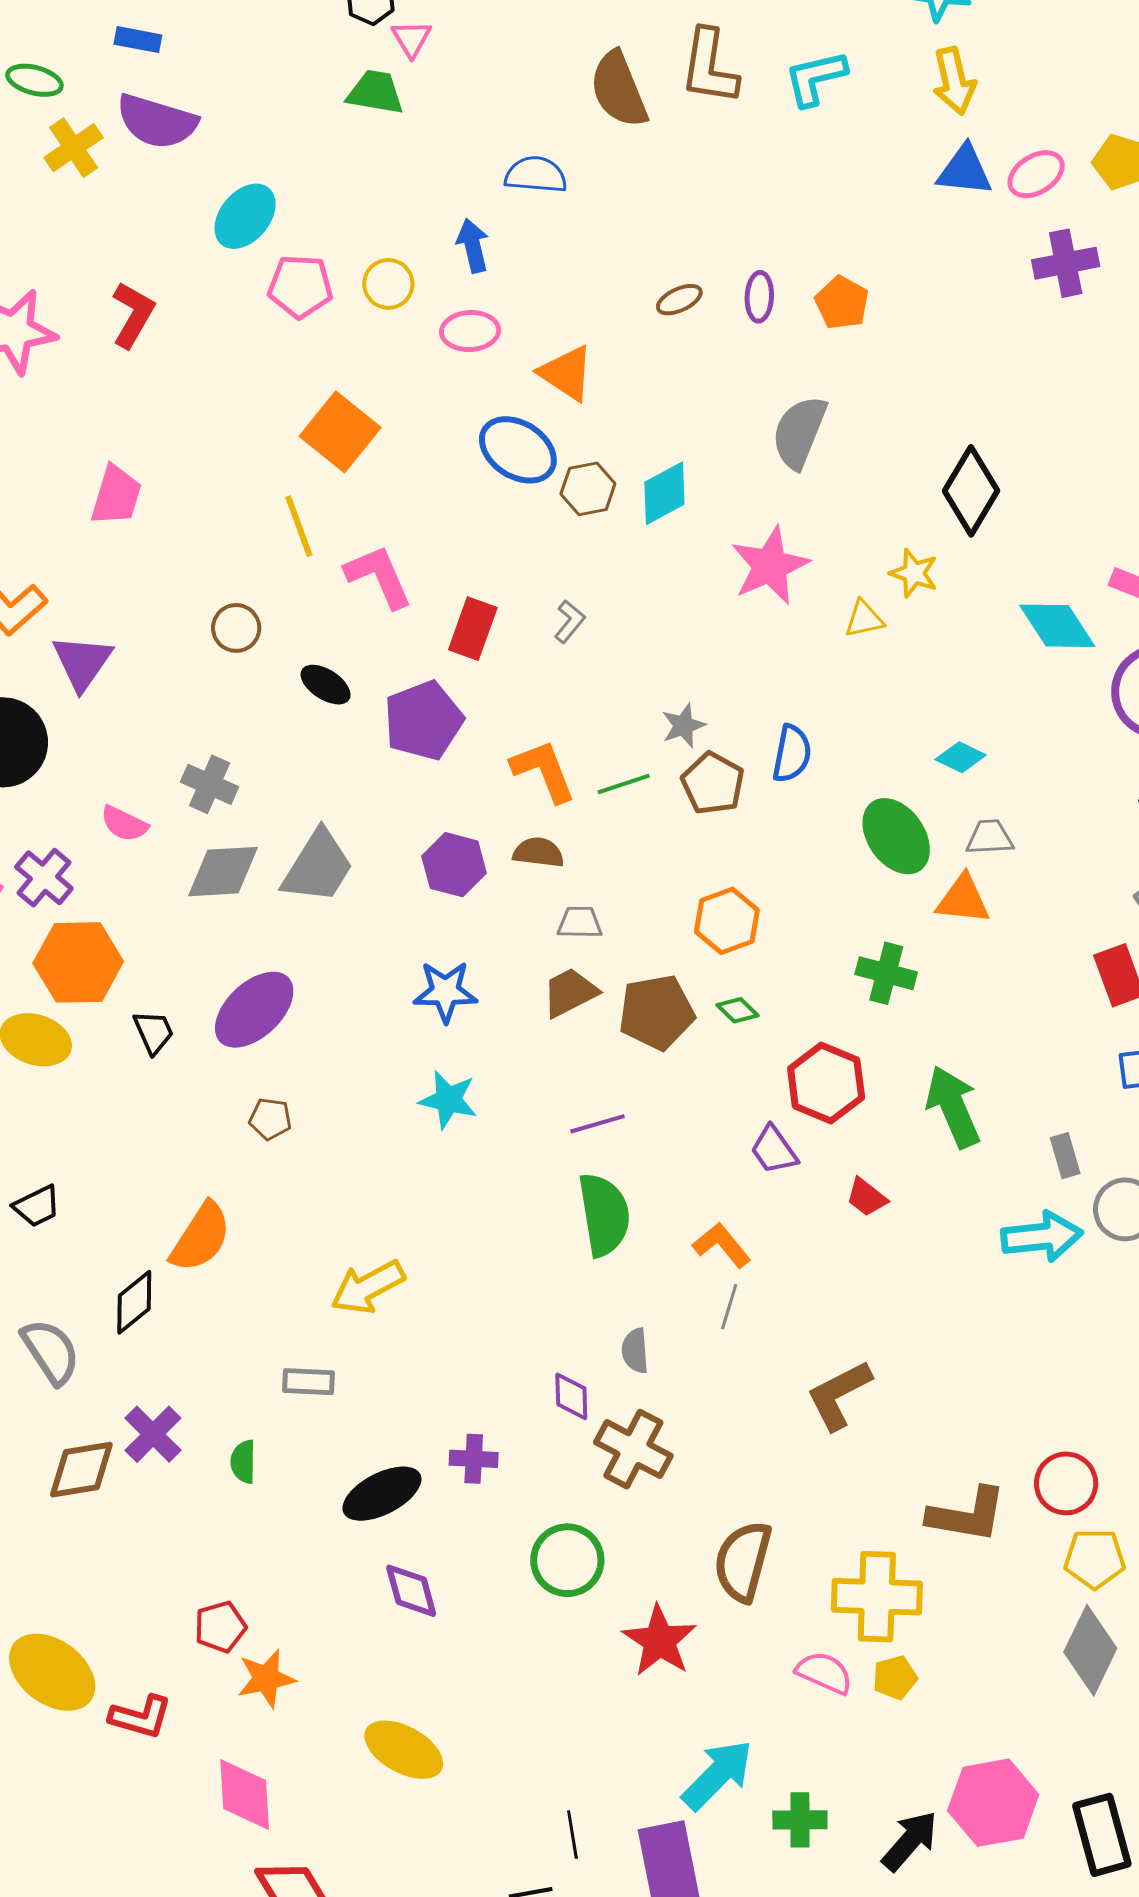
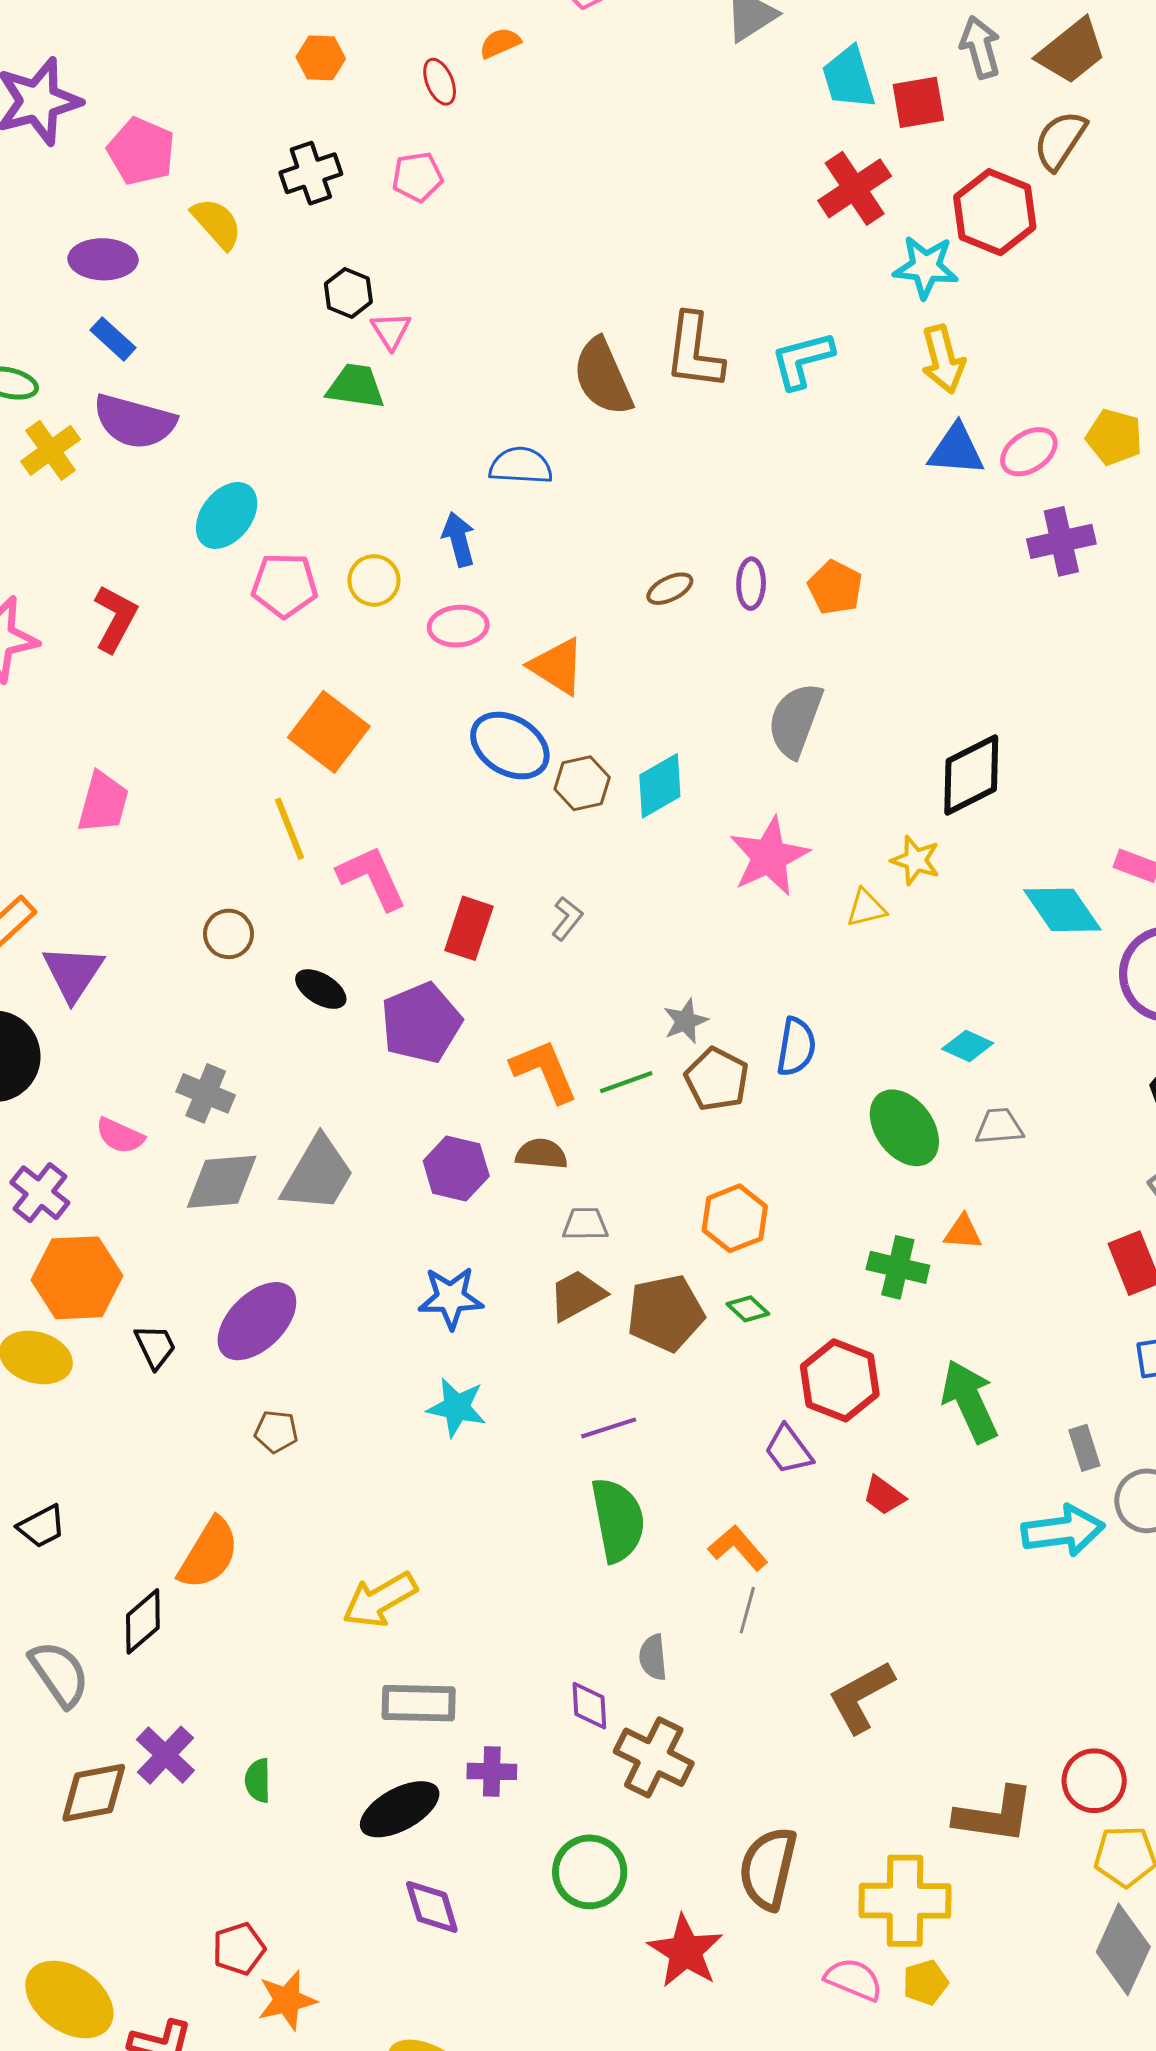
blue rectangle: (138, 40) -> (113, 339), turned 33
black diamond: (971, 491) -> (971, 775), turned 34
orange triangle: (963, 899) -> (963, 1232), moved, size x0.7
gray rectangle: (309, 1382) -> (419, 1703), moved, size x1.4

